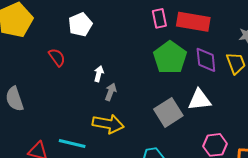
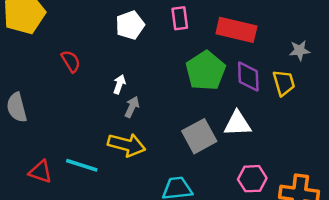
pink rectangle: (159, 18) -> (180, 18), moved
white pentagon: (80, 25) -> (130, 25), moved

